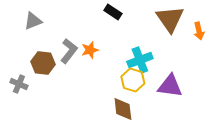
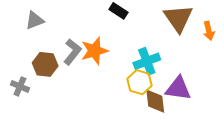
orange star: (90, 50) -> (94, 51), size x1.5
brown diamond: (123, 109) -> (155, 101), moved

